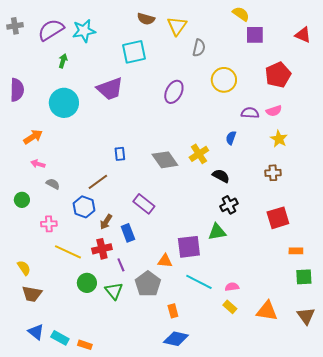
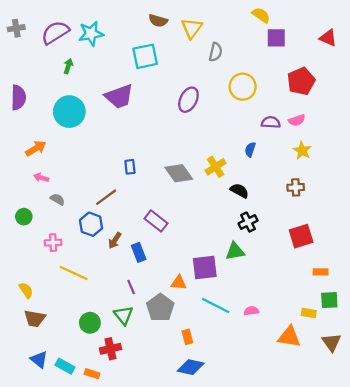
red cross: (102, 249) -> (110, 349), moved
green circle: (87, 283) -> (90, 323), moved
yellow rectangle: (230, 307) -> (309, 313), moved, turned -32

